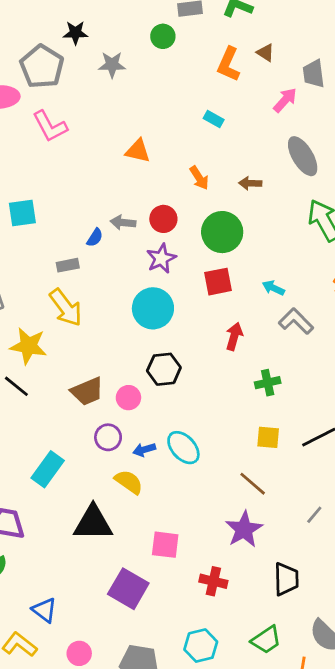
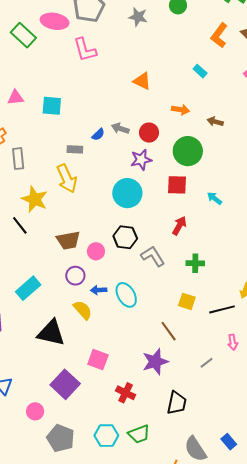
orange arrow: (199, 178) -> (180, 110), turned -60
gray L-shape: (296, 321) -> (153, 256), moved
green trapezoid: (266, 640) -> (139, 434), moved
pink circle: (79, 653) -> (35, 411), moved

